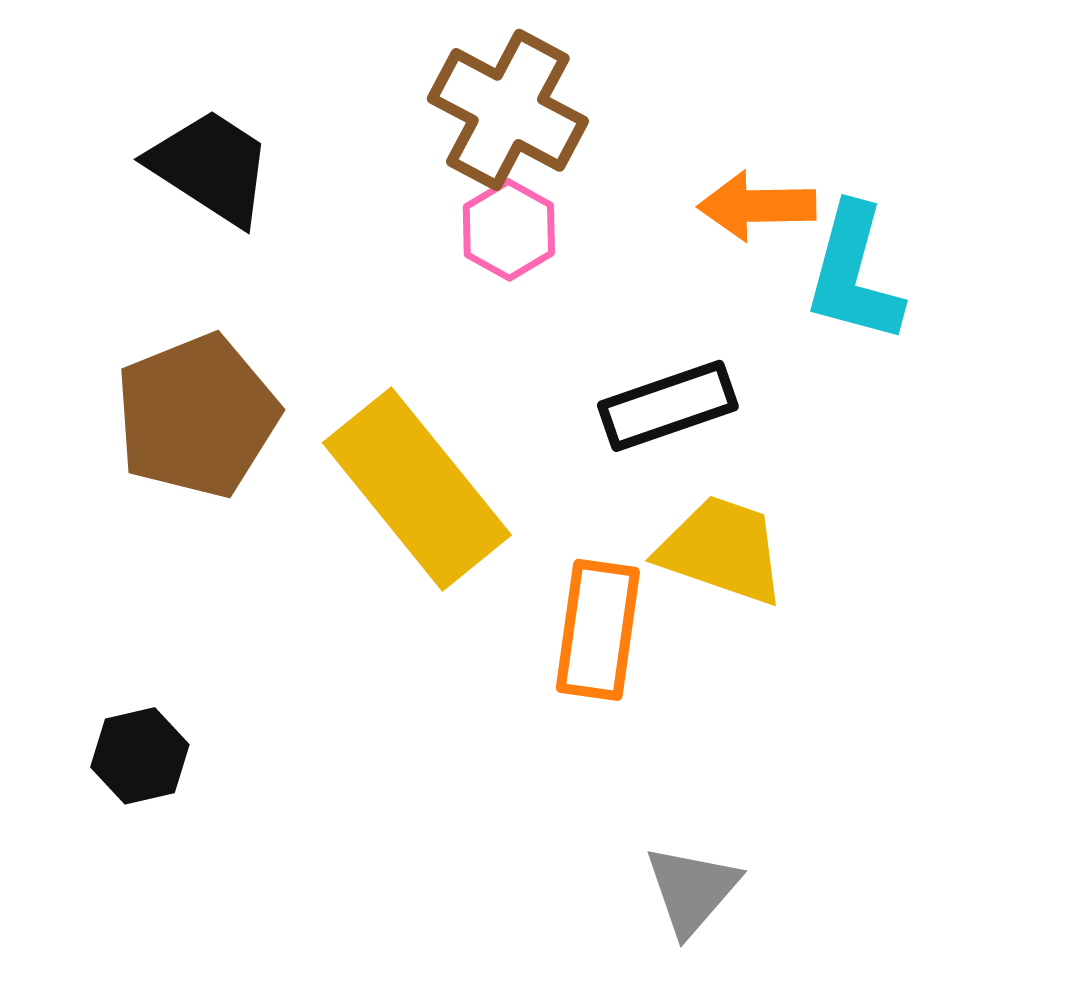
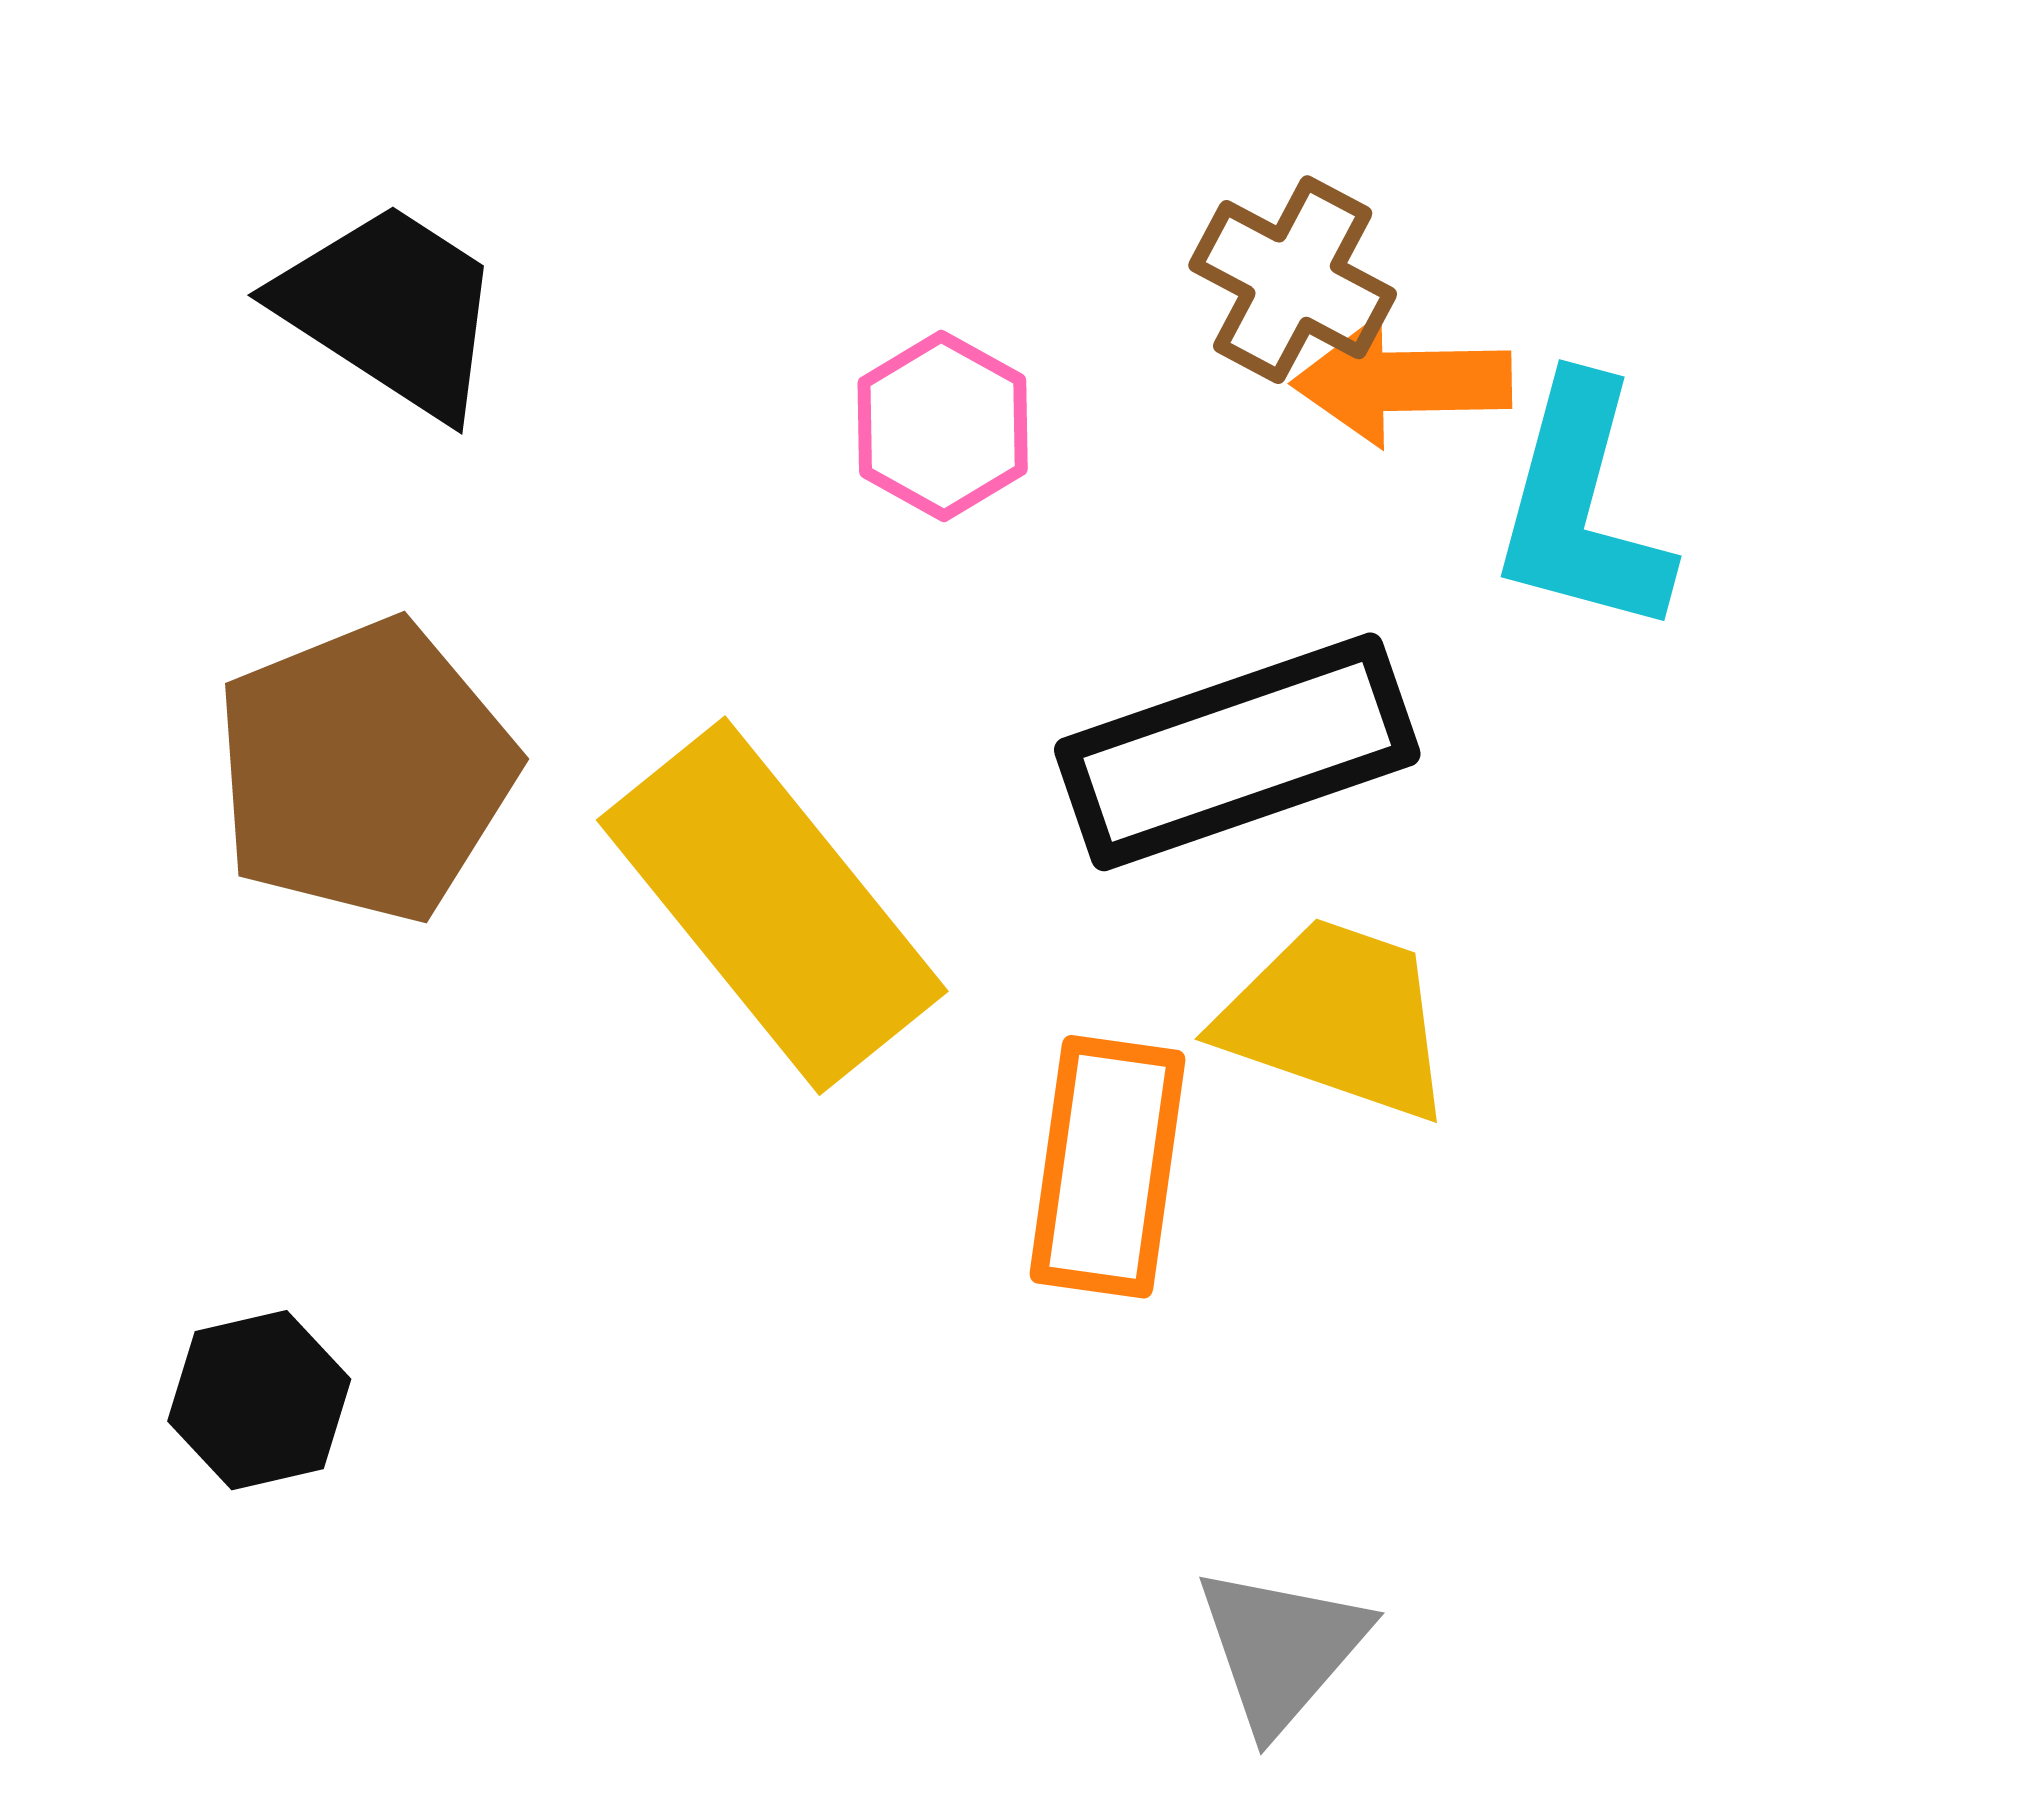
brown cross: (508, 110) -> (1293, 280), moved, size x0.7
black rectangle: (668, 406) -> (1237, 752), size x1.4

